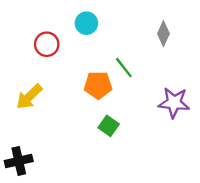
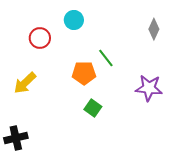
gray diamond: (163, 34) -> (154, 29), moved

